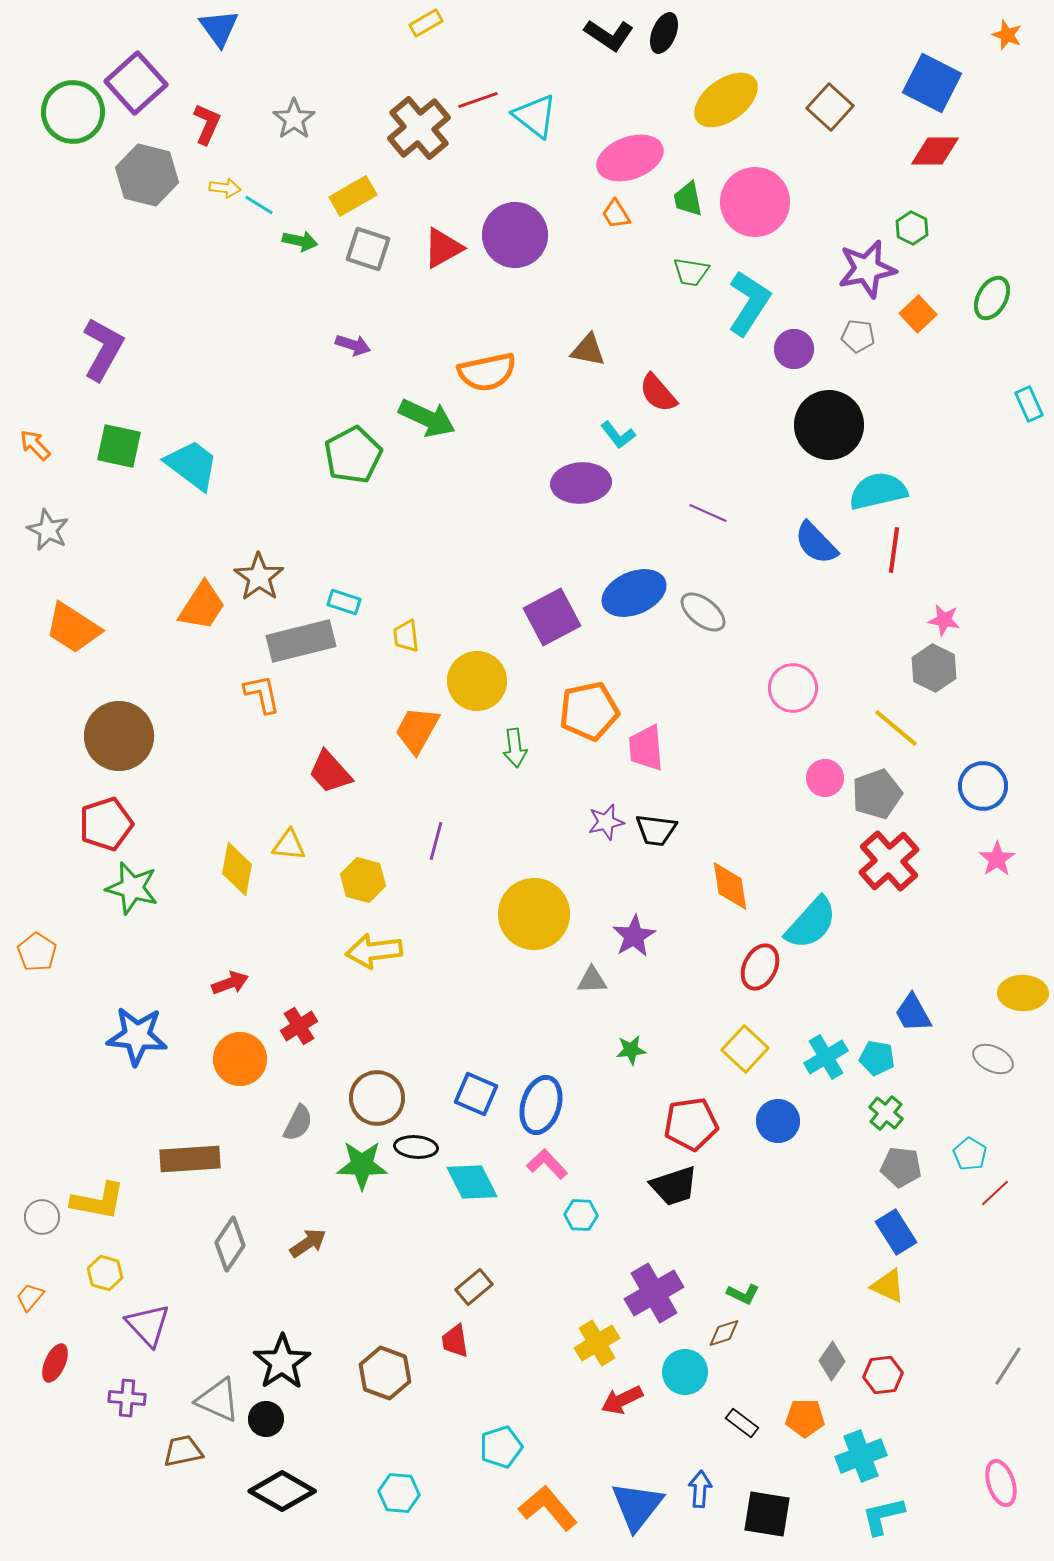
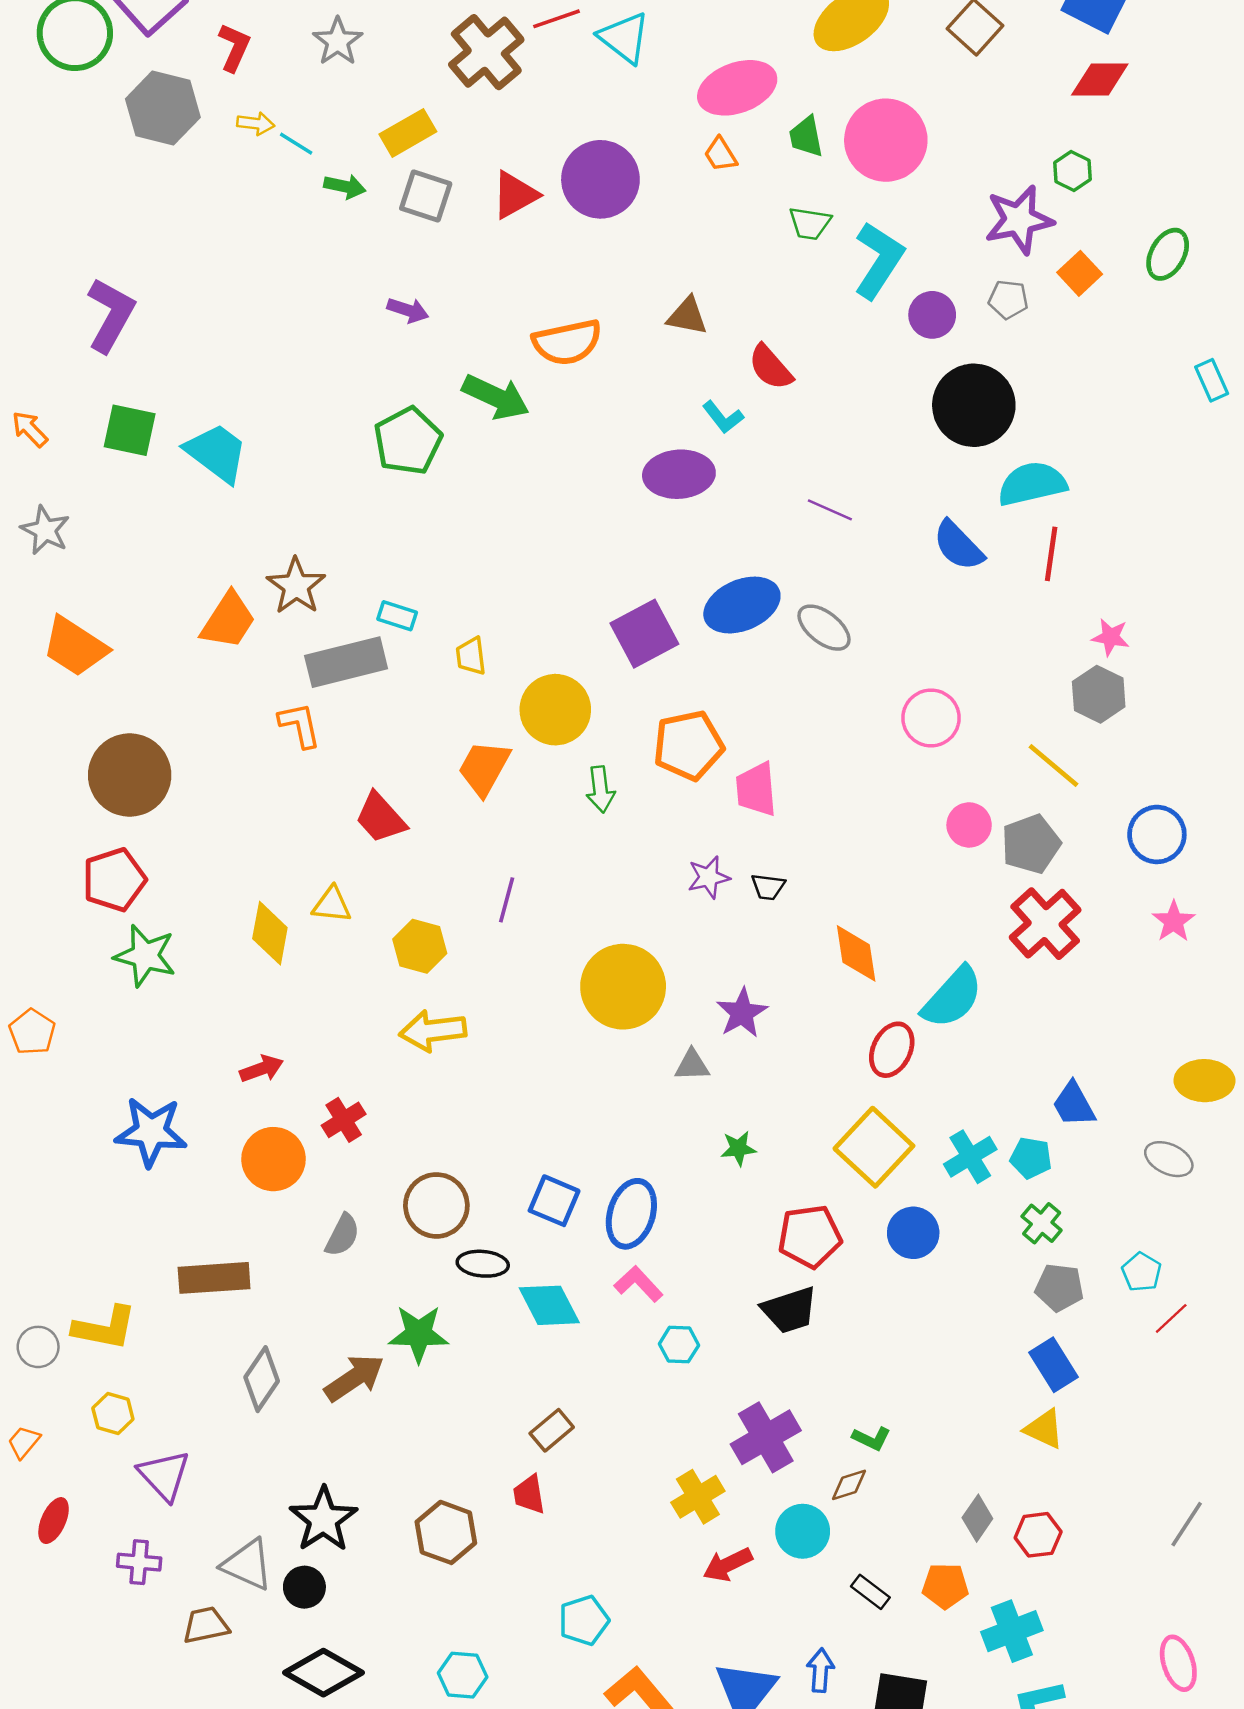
black trapezoid: (656, 830) -> (768, 887), size x0.7
yellow square: (745, 1049) -> (874, 1147), size x1.4
green star: (362, 1165) -> (419, 1334), moved
brown arrow: (308, 1243) -> (354, 1378), size x1.4

